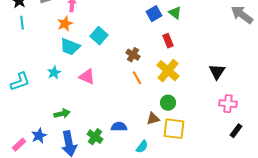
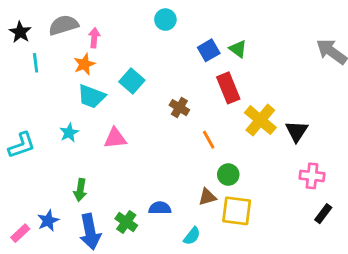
cyan line: (22, 23) -> (36, 63), moved
red rectangle: (168, 41) -> (228, 88), size x1.5
yellow cross: (168, 71) -> (260, 120), moved
pink triangle: (87, 77) -> (115, 138), turned -30
orange line: (137, 78) -> (209, 140), moved
green arrow: (62, 114) -> (80, 190), turned 112

